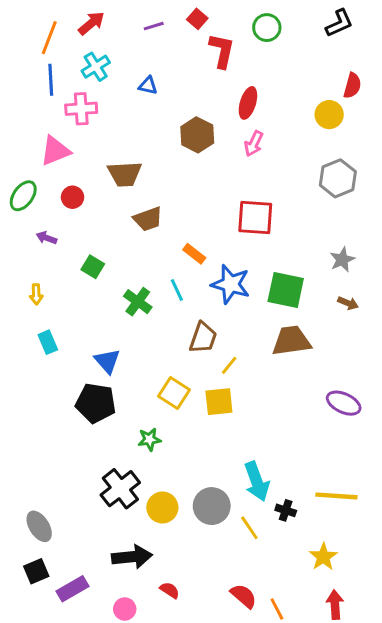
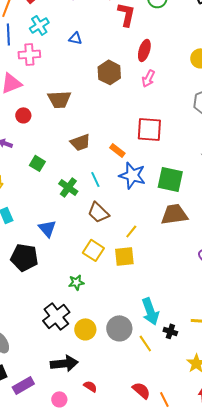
brown trapezoid: (148, 219) -> (80, 142), moved
orange rectangle: (194, 254) -> (117, 150), moved
brown trapezoid: (203, 338) -> (98, 212), moved, turned 115
black pentagon: (96, 403) -> (24, 257), moved

